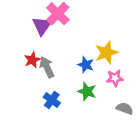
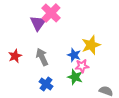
red star: (32, 60) -> (15, 56), moved
pink star: (115, 78) -> (82, 66), moved

